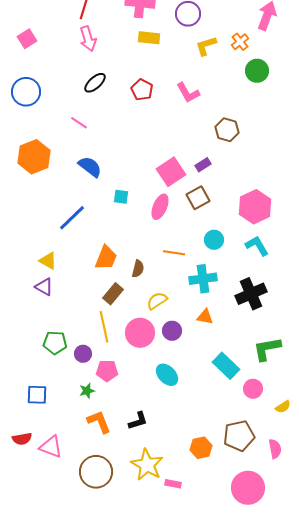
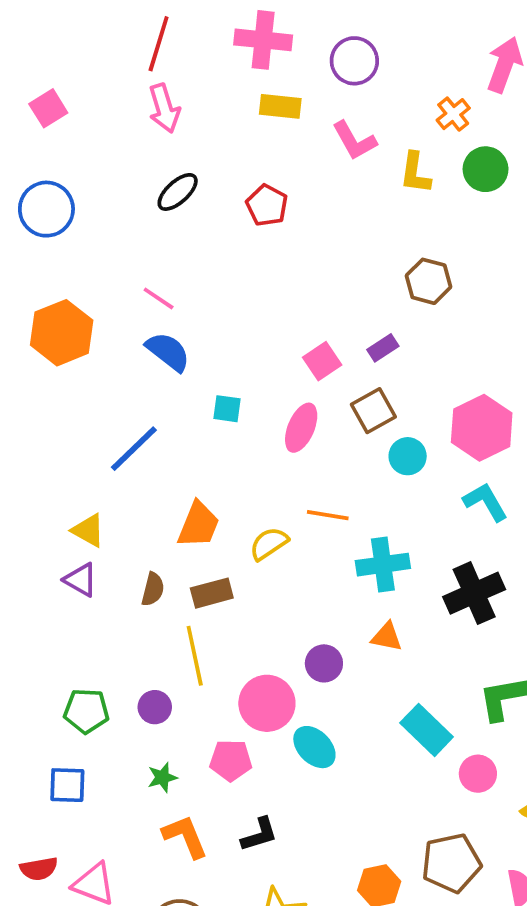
yellow L-shape: (206, 46) -> (415, 173), moved, turned -65
pink L-shape: (188, 93) -> (354, 141), moved
pink line: (79, 123) -> (159, 298), moved
pink square: (171, 172) -> (322, 361), size x0.7
cyan circle: (214, 240) -> (408, 456), moved
brown semicircle: (138, 269) -> (153, 589), moved
brown rectangle: (113, 294) -> (212, 593), turned 35
yellow semicircle: (157, 301) -> (269, 544), moved
pink circle: (140, 333) -> (267, 703), moved
green pentagon: (55, 343) -> (86, 711), moved
pink pentagon: (107, 371) -> (231, 760), moved

